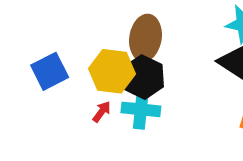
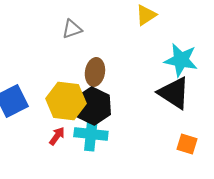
brown ellipse: (145, 38) -> (95, 72), size x0.7

